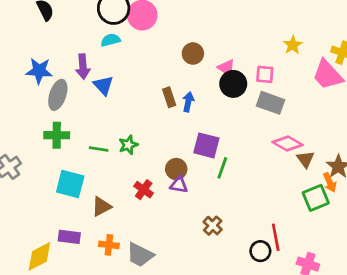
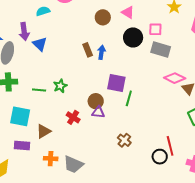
pink triangle: (226, 68) -> (128, 12), moved
purple rectangle: (69, 237) -> (22, 146), moved

